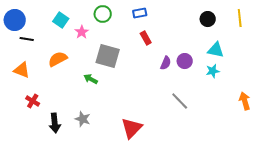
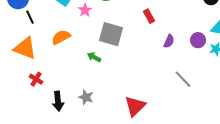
black line: (27, 39) -> (30, 17), turned 56
purple circle: (185, 61) -> (198, 40), moved
orange triangle: (22, 70) -> (25, 48), size x1.4

